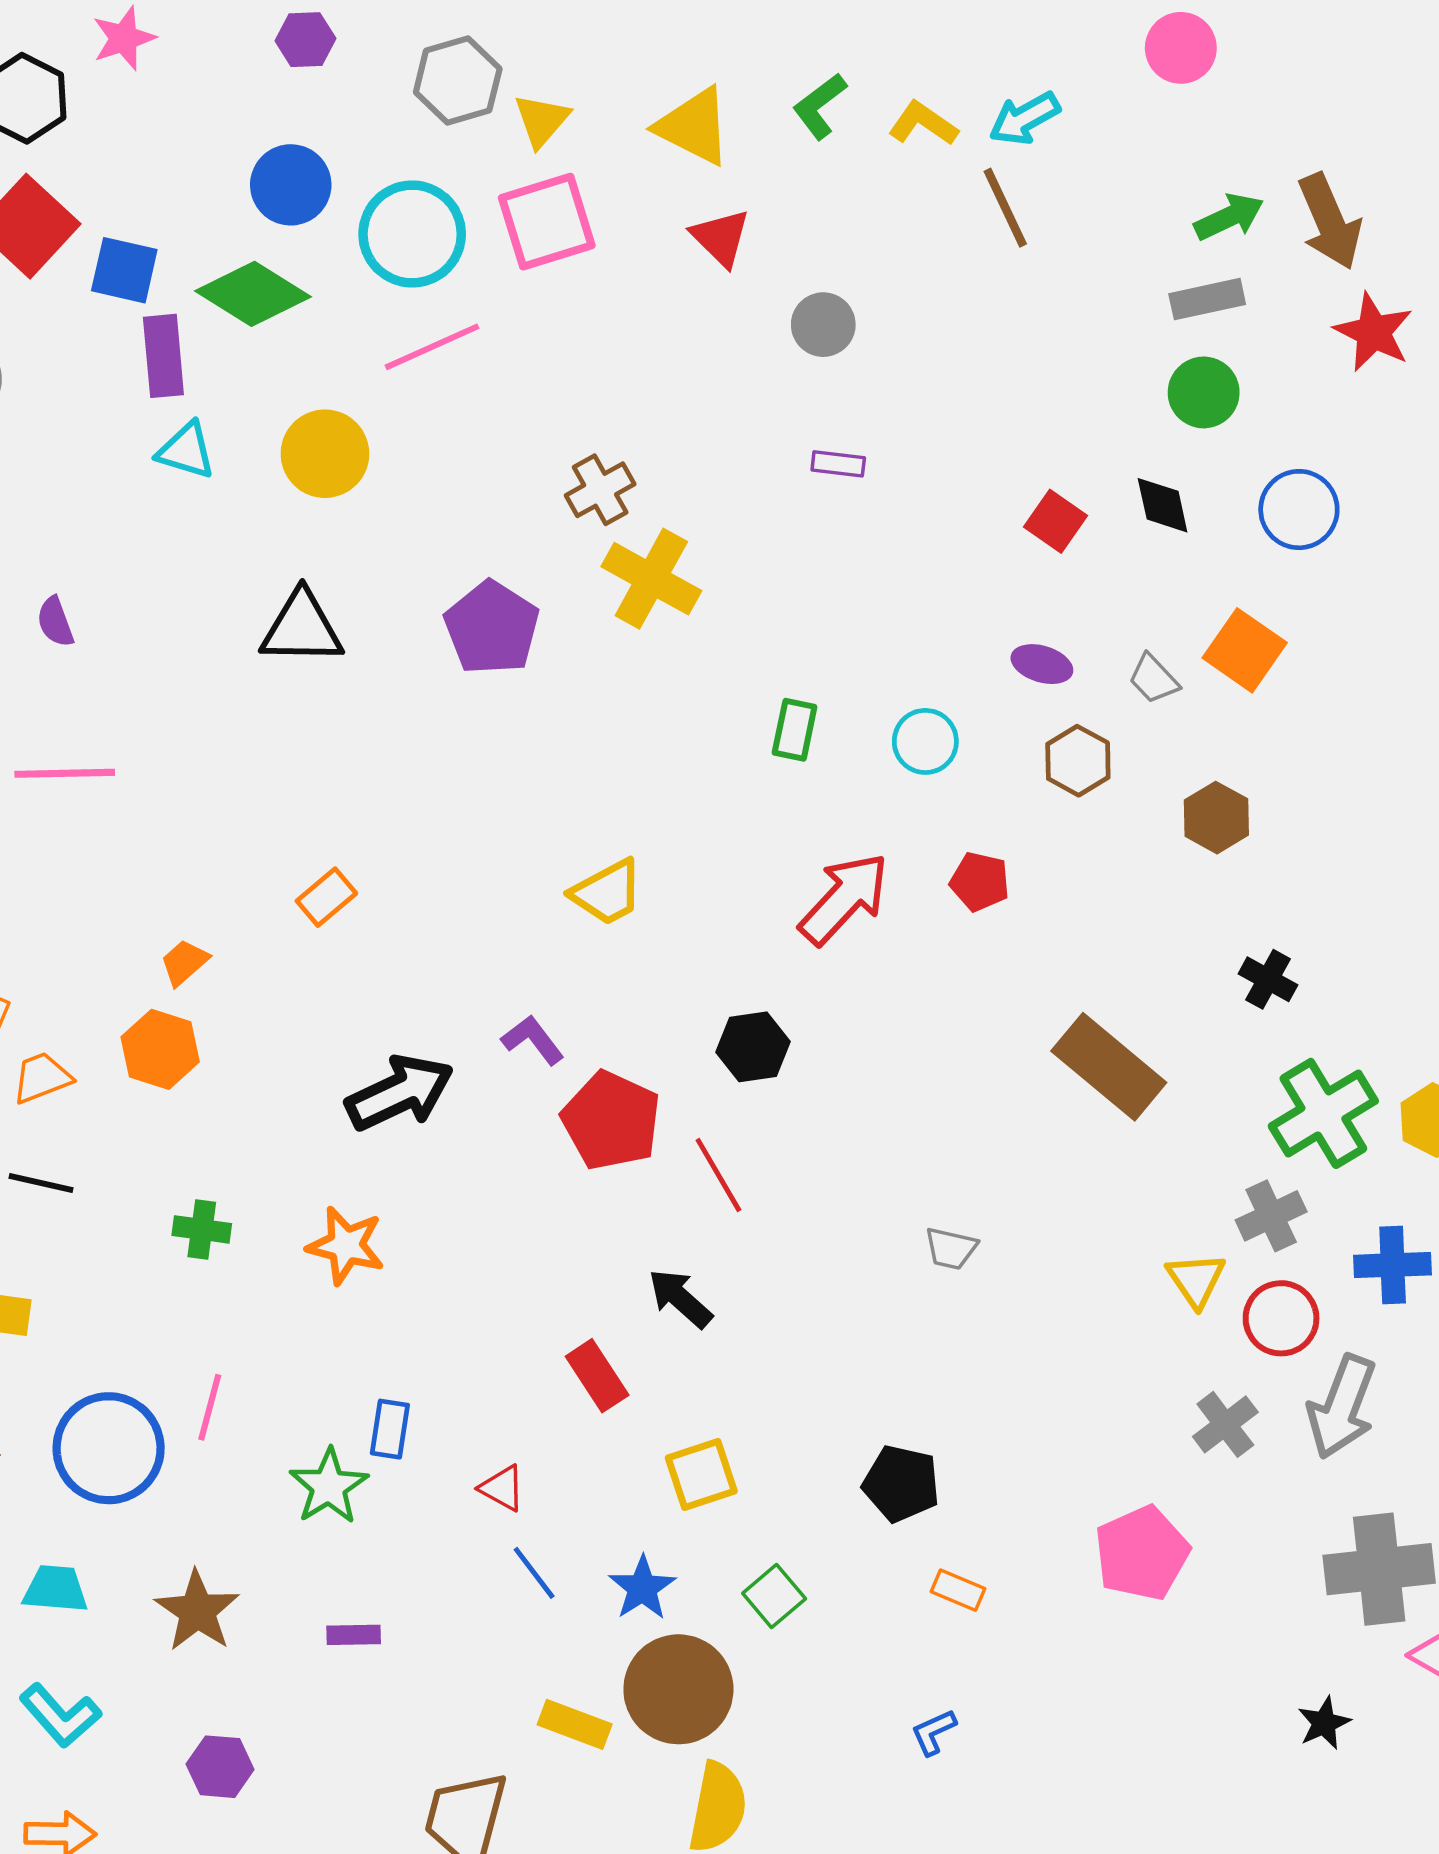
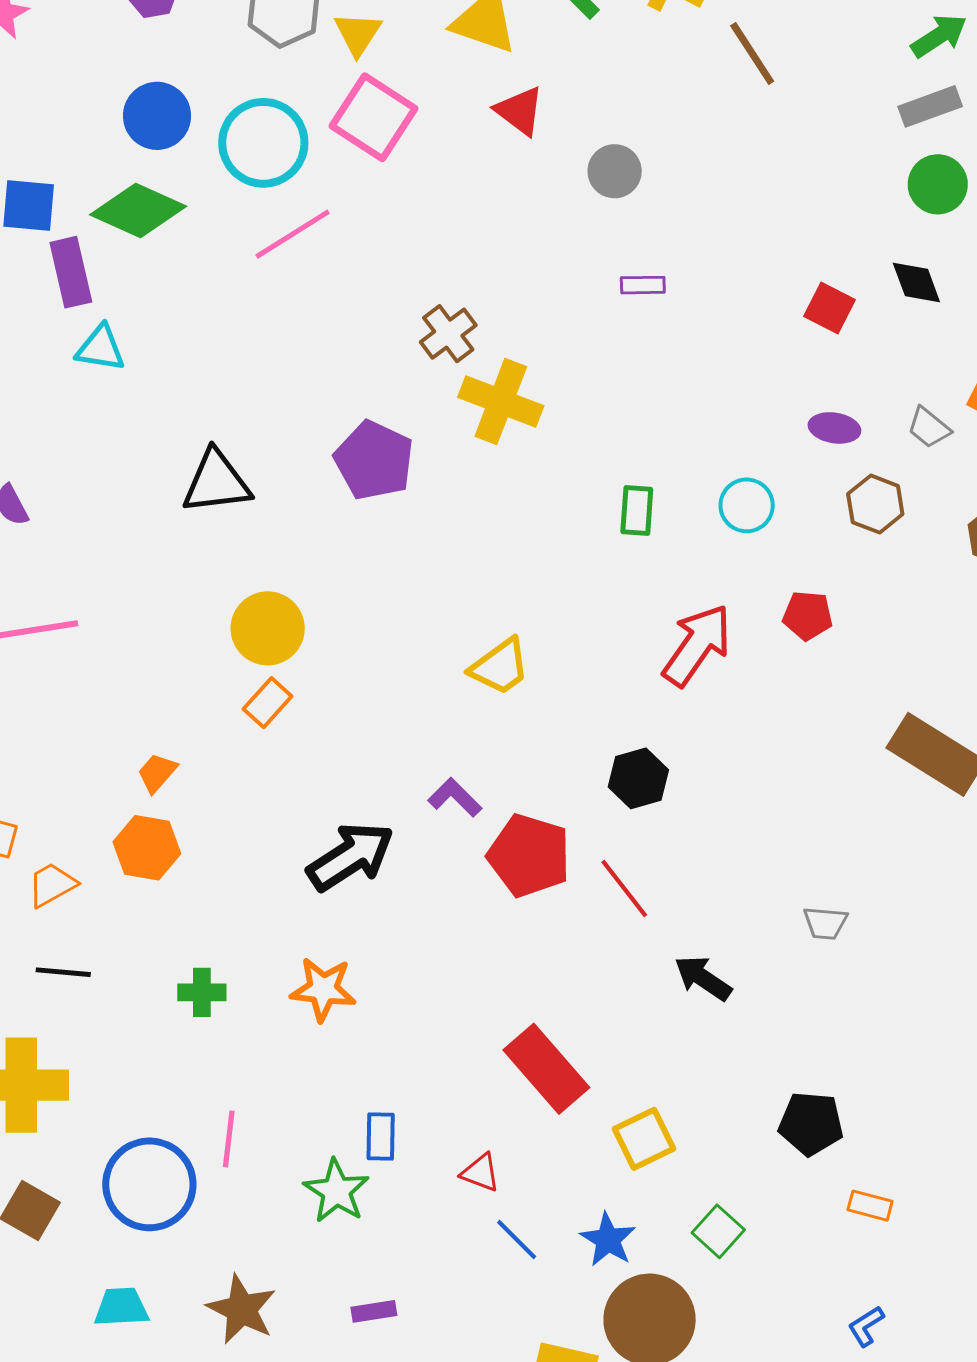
pink square: (547, 222) -> (374, 117), turned -32
yellow circle: (325, 454) -> (268, 628), moved
black arrow: (680, 1298) -> (703, 978), moved
red rectangle: (597, 1376) -> (546, 1069), size x1.5

